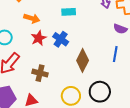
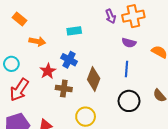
red star: (39, 38) -> (48, 71), moved
brown cross: (40, 73) -> (64, 89), moved
black circle: (100, 92) -> (129, 101), moved

